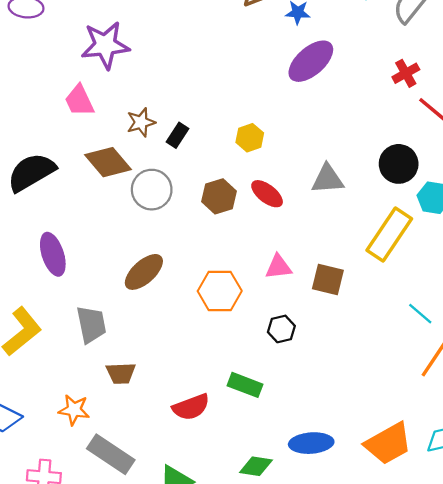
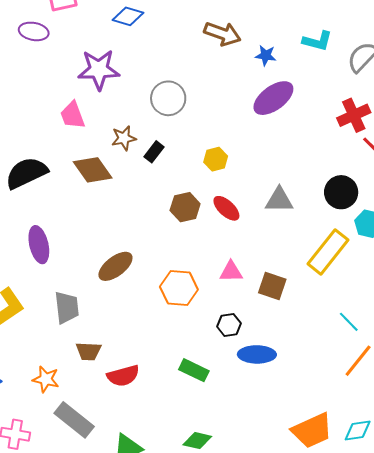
red cross: (406, 73) -> (354, 115), size x1.4
gray circle: (152, 190) -> (168, 98), moved
red semicircle: (191, 407) -> (123, 376), moved
blue ellipse: (311, 443) -> (257, 354), moved

